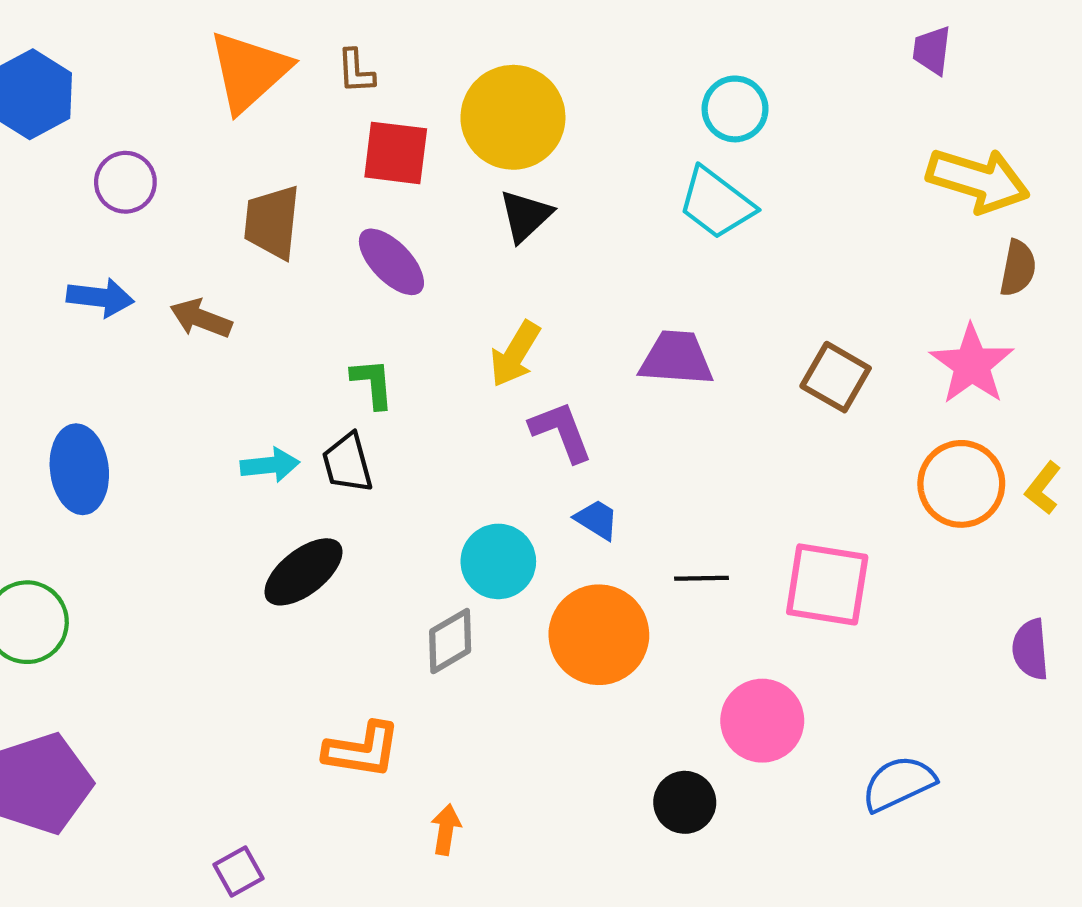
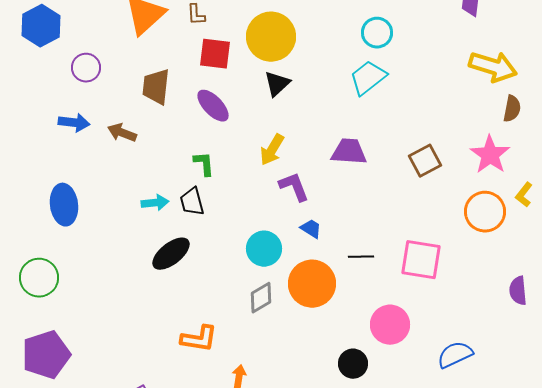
cyan trapezoid: (716, 203) -> (368, 78), turned 105
brown square: (836, 377) -> (425, 161), turned 32
yellow L-shape: (1043, 488) -> (524, 195), moved
gray diamond: (450, 641) -> (261, 298), moved

